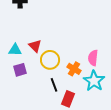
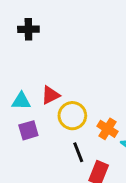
red triangle: (35, 46) -> (50, 95), turned 48

